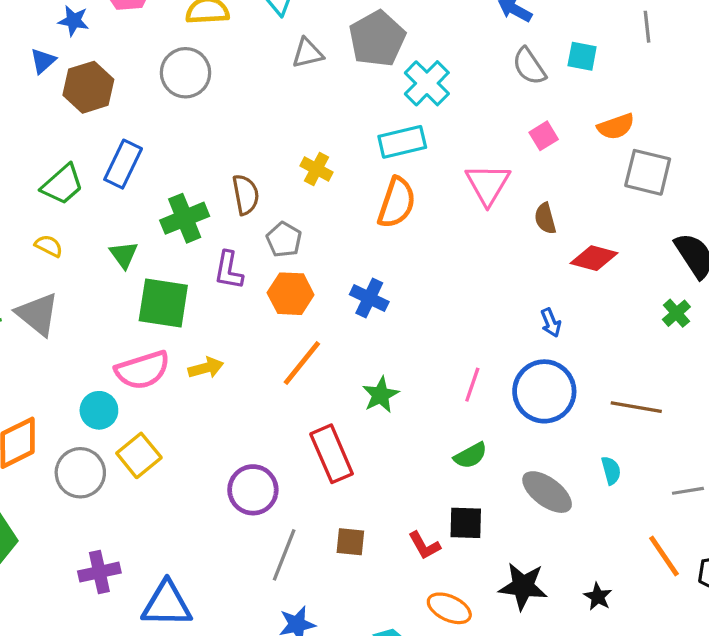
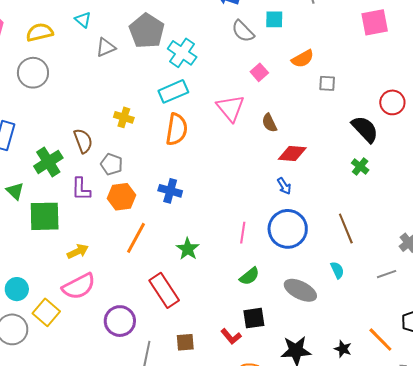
gray square: (648, 172) -> (327, 83), size x0.6
red diamond: (594, 258) -> (292, 153), moved
pink semicircle: (143, 370) -> (79, 286), moved
brown line: (636, 407) -> (346, 228), turned 68
orange line: (664, 556) -> (380, 340), moved

